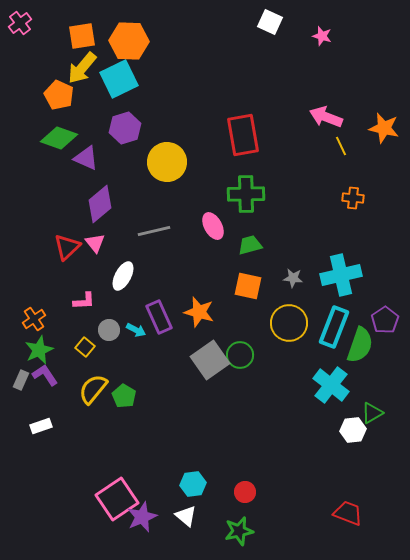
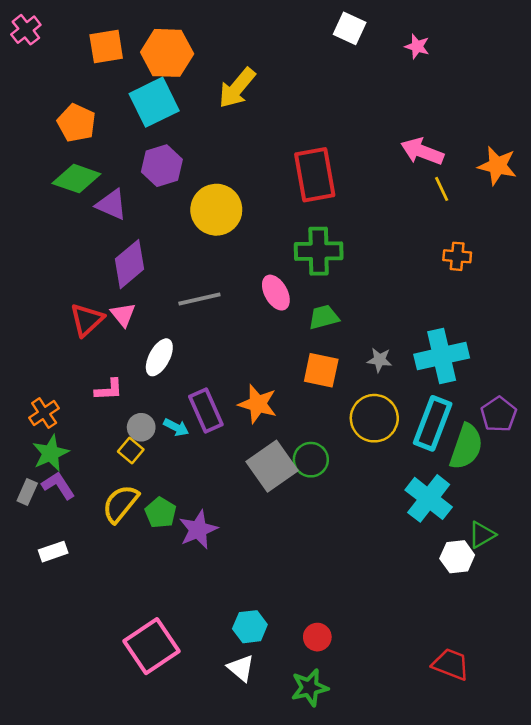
yellow arrow: (82, 68) -> (237, 88), moved
yellow square: (85, 347) -> (131, 451), moved
purple star: (142, 517) -> (198, 530), moved

